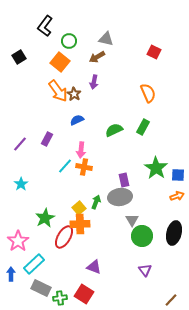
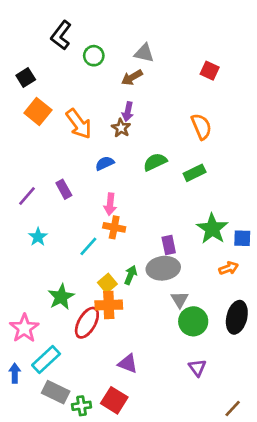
orange square: (60, 62) -> (38, 112), moved
brown star: (74, 94) -> (121, 128), moved
green rectangle: (143, 127) -> (195, 173), turned 35
green semicircle: (114, 130) -> (155, 162), moved
purple rectangle: (47, 139) -> (64, 189), turned -56
cyan line: (65, 166) -> (88, 246), moved
cyan star: (21, 184) -> (38, 237), moved
orange arrow: (177, 196) -> (229, 268), moved

